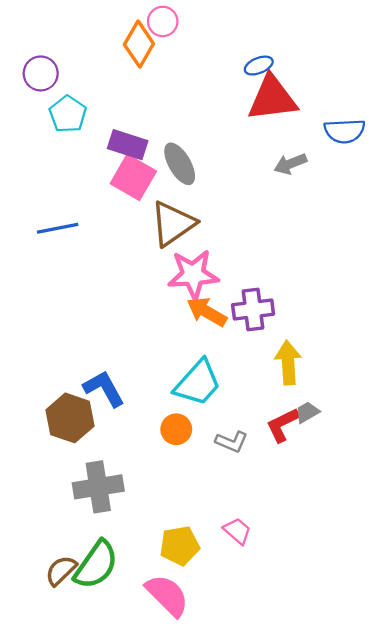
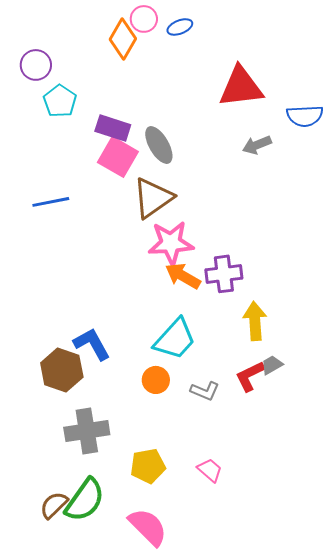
blue ellipse: (259, 66) -> (180, 27), moved
yellow pentagon: (180, 546) -> (148, 466), moved

